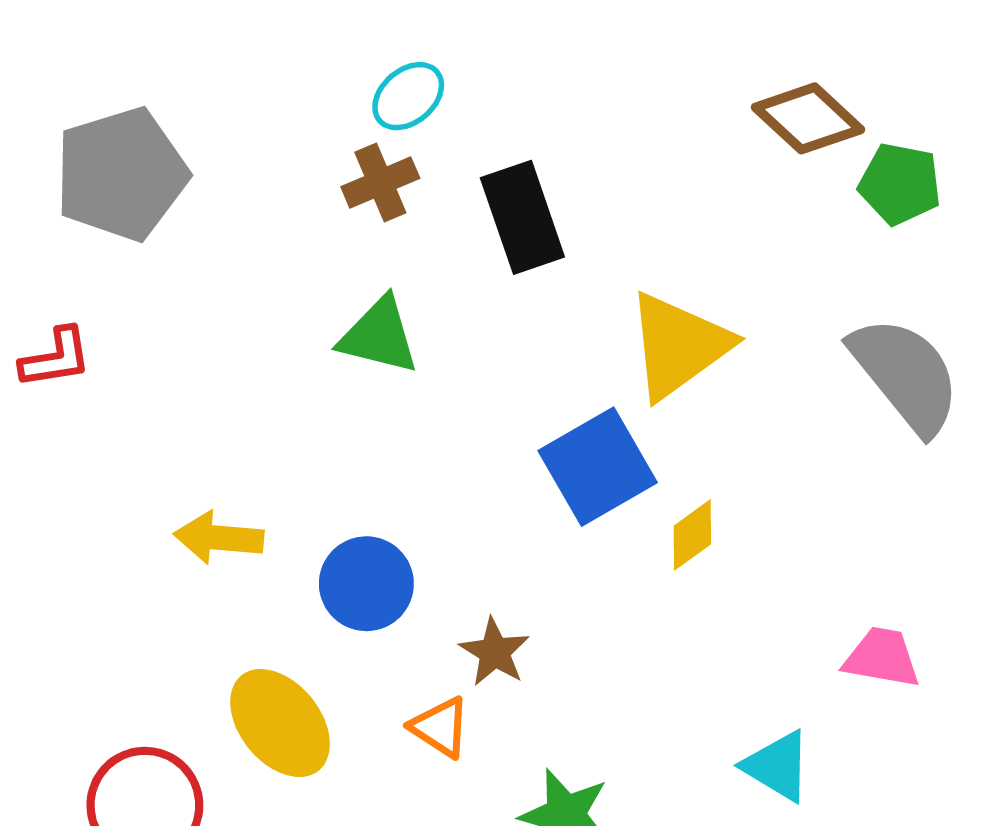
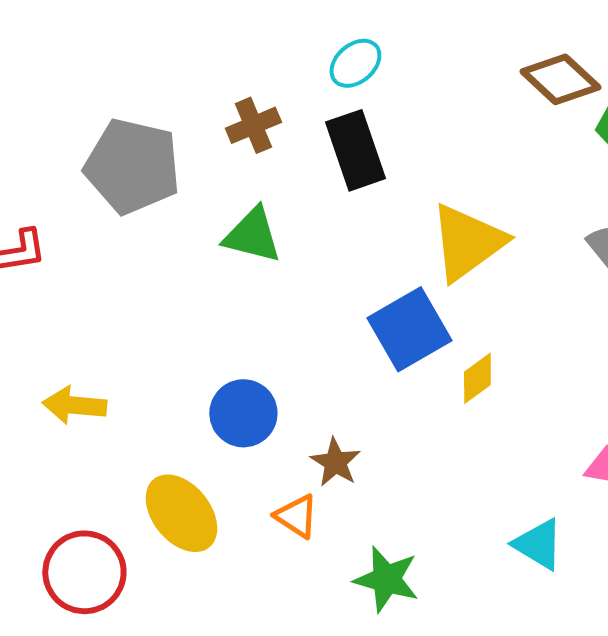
cyan ellipse: (408, 96) -> (355, 63), moved
gray pentagon: (121, 174) -> (132, 166), moved, turned 30
yellow arrow: (219, 538) -> (74, 405), moved

